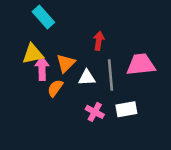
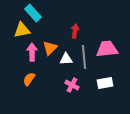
yellow triangle: (33, 54) -> (22, 30), moved
orange semicircle: (55, 88) -> (29, 79), moved
white rectangle: (126, 109) -> (105, 83), moved

